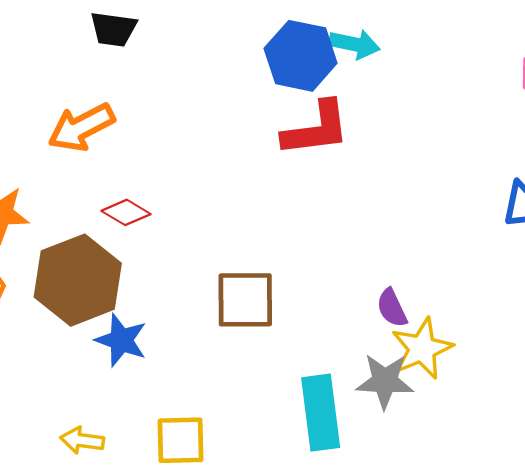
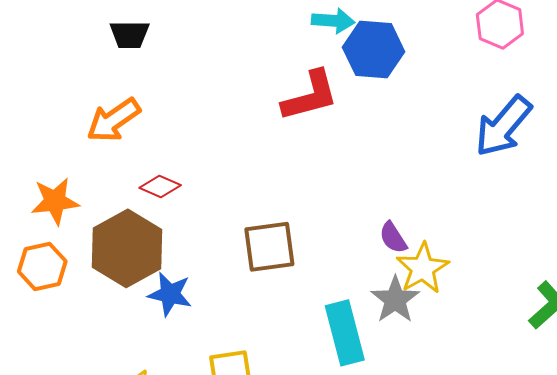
blue hexagon: (301, 56) -> (374, 50), moved
gray star: (385, 381) -> (395, 300), turned -30

